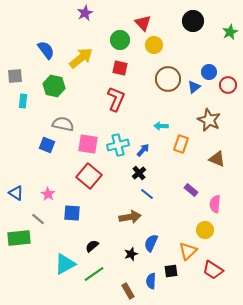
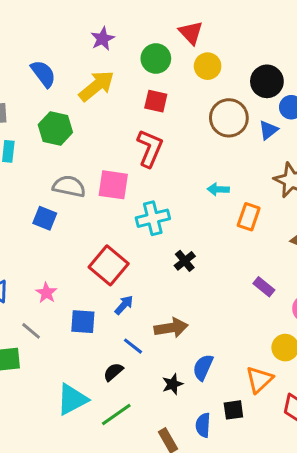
purple star: (85, 13) -> (103, 39), moved
black circle: (193, 21) -> (267, 81), moved
pink square: (88, 144) -> (113, 185), moved
blue arrow: (143, 150) -> (124, 305), moved
blue line: (147, 194) -> (133, 346), moved

